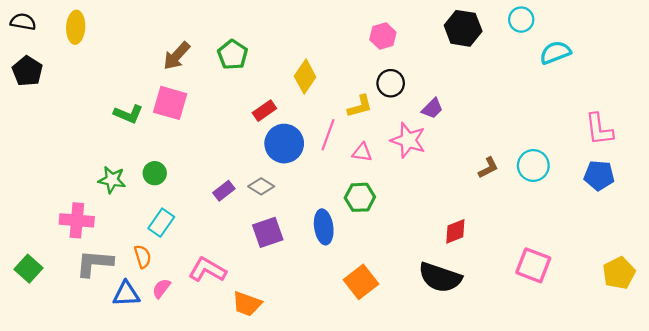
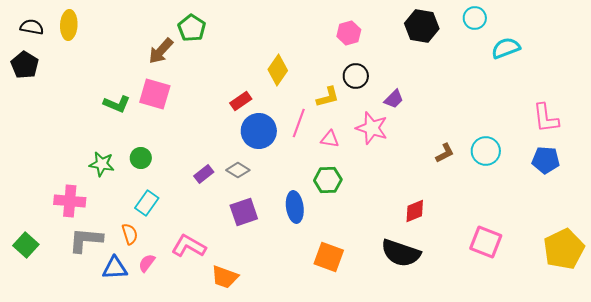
black semicircle: (23, 22) -> (32, 27), moved
green pentagon: (233, 55) -> (192, 28), moved
yellow pentagon: (619, 273) -> (564, 249), size x1.4
orange square: (361, 282) -> (329, 257), turned -32

